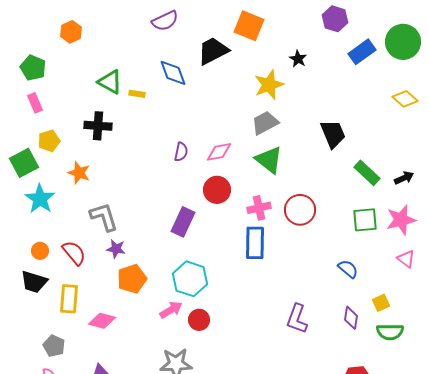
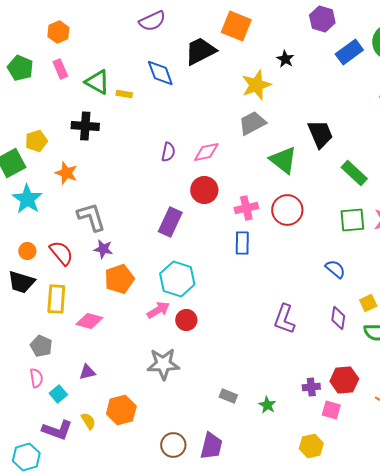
pink rectangle: (35, 103) -> (60, 69), moved
green triangle: (269, 160) -> (283, 160), moved
blue rectangle: (255, 243) -> (242, 243), size x0.7

